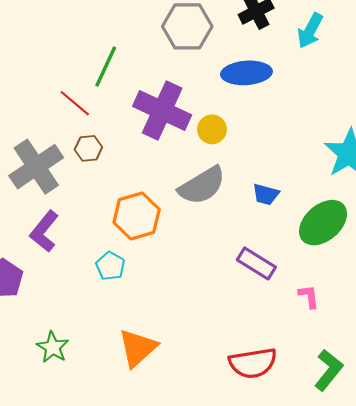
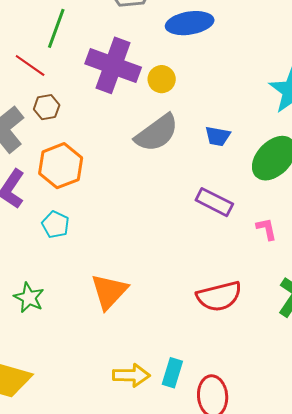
orange hexagon: (137, 216) -> (61, 166), moved
cyan pentagon: (110, 266) -> (55, 225), moved

